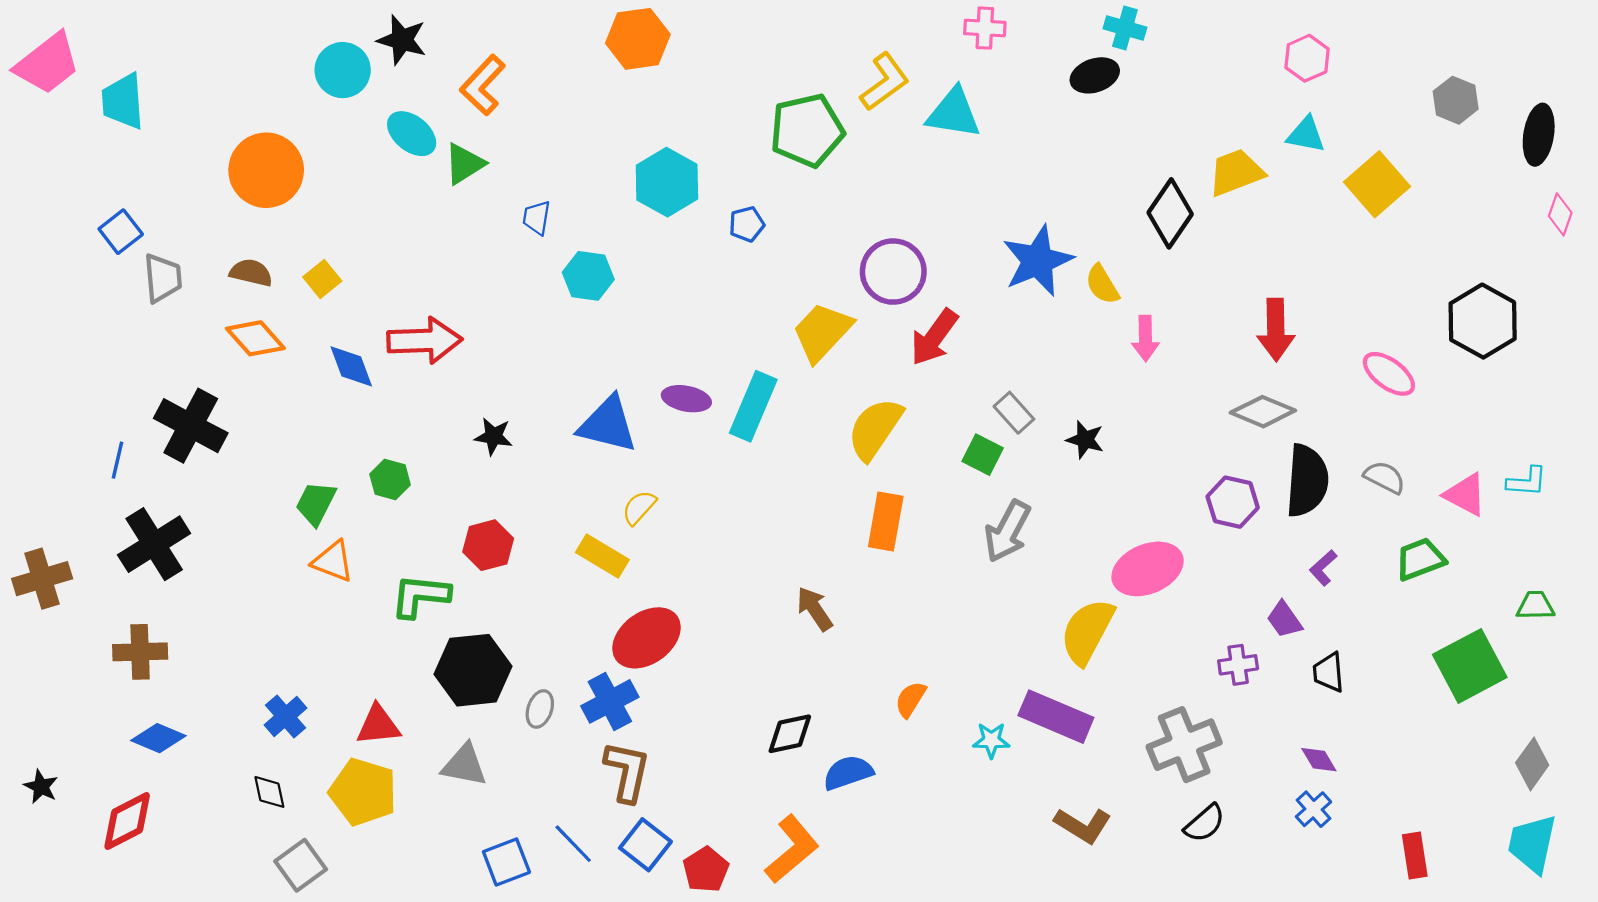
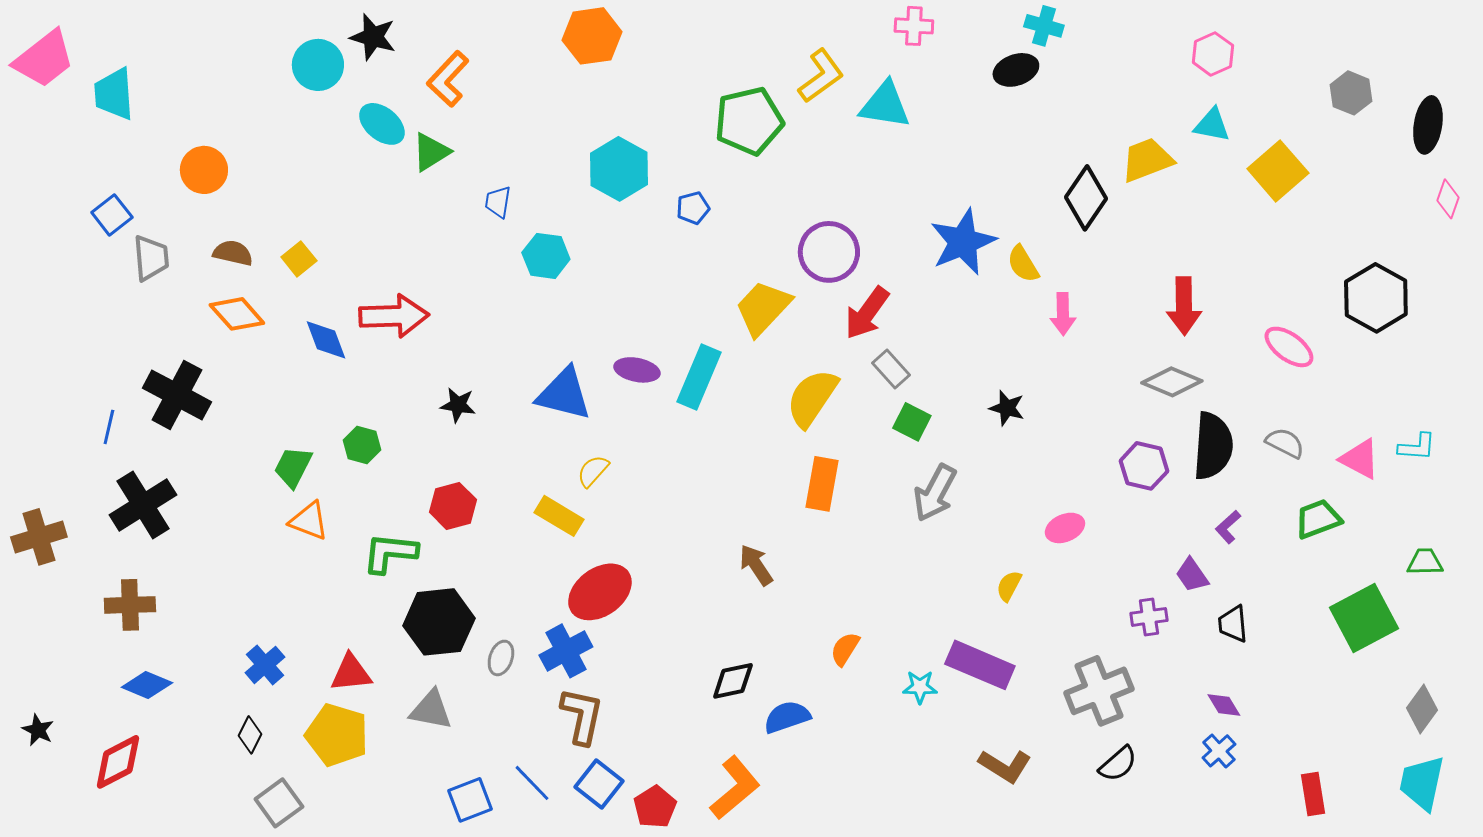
orange circle: (266, 170) -> (204, 170), moved, size x0.7
gray rectangle: (1014, 413) -> (891, 369), moved
pink ellipse: (1148, 569) -> (1065, 528), size x0.6
yellow semicircle: (1087, 631) -> (1009, 586), size x0.5
black diamond: (269, 792) -> (250, 735), turned 39

